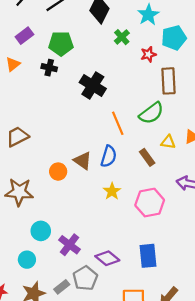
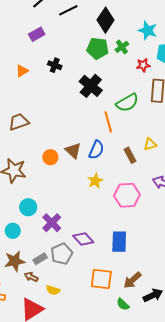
cyan star: (148, 15) -> (148, 30), turned -30
green pentagon: (61, 44) -> (98, 48), moved
orange triangle: (13, 64) -> (22, 71), moved
green semicircle: (151, 113) -> (127, 103), moved
yellow triangle: (168, 142) -> (150, 144), turned -32

